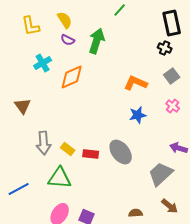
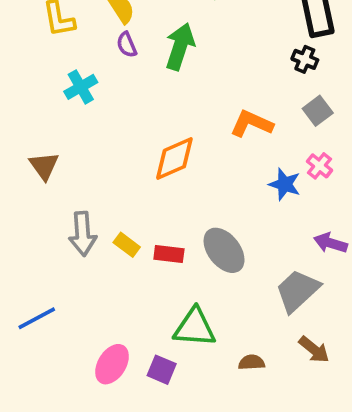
purple semicircle: (68, 40) -> (127, 45), turned 40
orange diamond: (72, 77) -> (174, 159), moved
blue star: (138, 115) -> (285, 184), moved, turned 30
green triangle: (60, 178) -> (195, 327), moved

